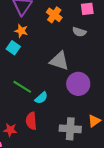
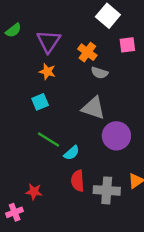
gray semicircle: (79, 32) -> (99, 73), moved
cyan square: (13, 48) -> (40, 102), moved, turned 32
red semicircle: (31, 121) -> (78, 181), moved

